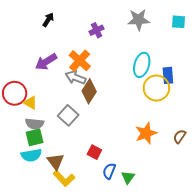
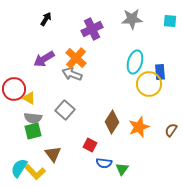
purple cross: (97, 30) -> (92, 29), size x1.5
brown diamond: (89, 91) -> (112, 122), moved
cyan semicircle: (31, 155) -> (19, 168), moved, turned 132
blue semicircle: (109, 171) -> (104, 163), turned -105
yellow L-shape: (64, 178) -> (35, 172), moved

